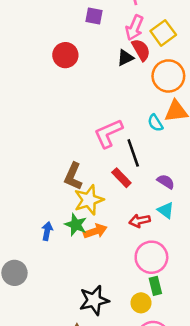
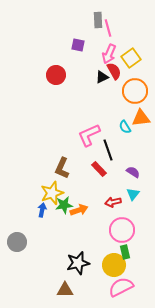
yellow star: (89, 200) -> (52, 193), moved
cyan triangle: (166, 210) -> (133, 194), turned 32
green star: (76, 225) -> (64, 205), turned -30
yellow circle: (141, 303) -> (114, 265), size x1.5

